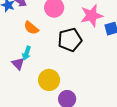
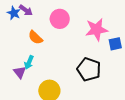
black pentagon: (70, 40) -> (89, 69), moved, turned 30

